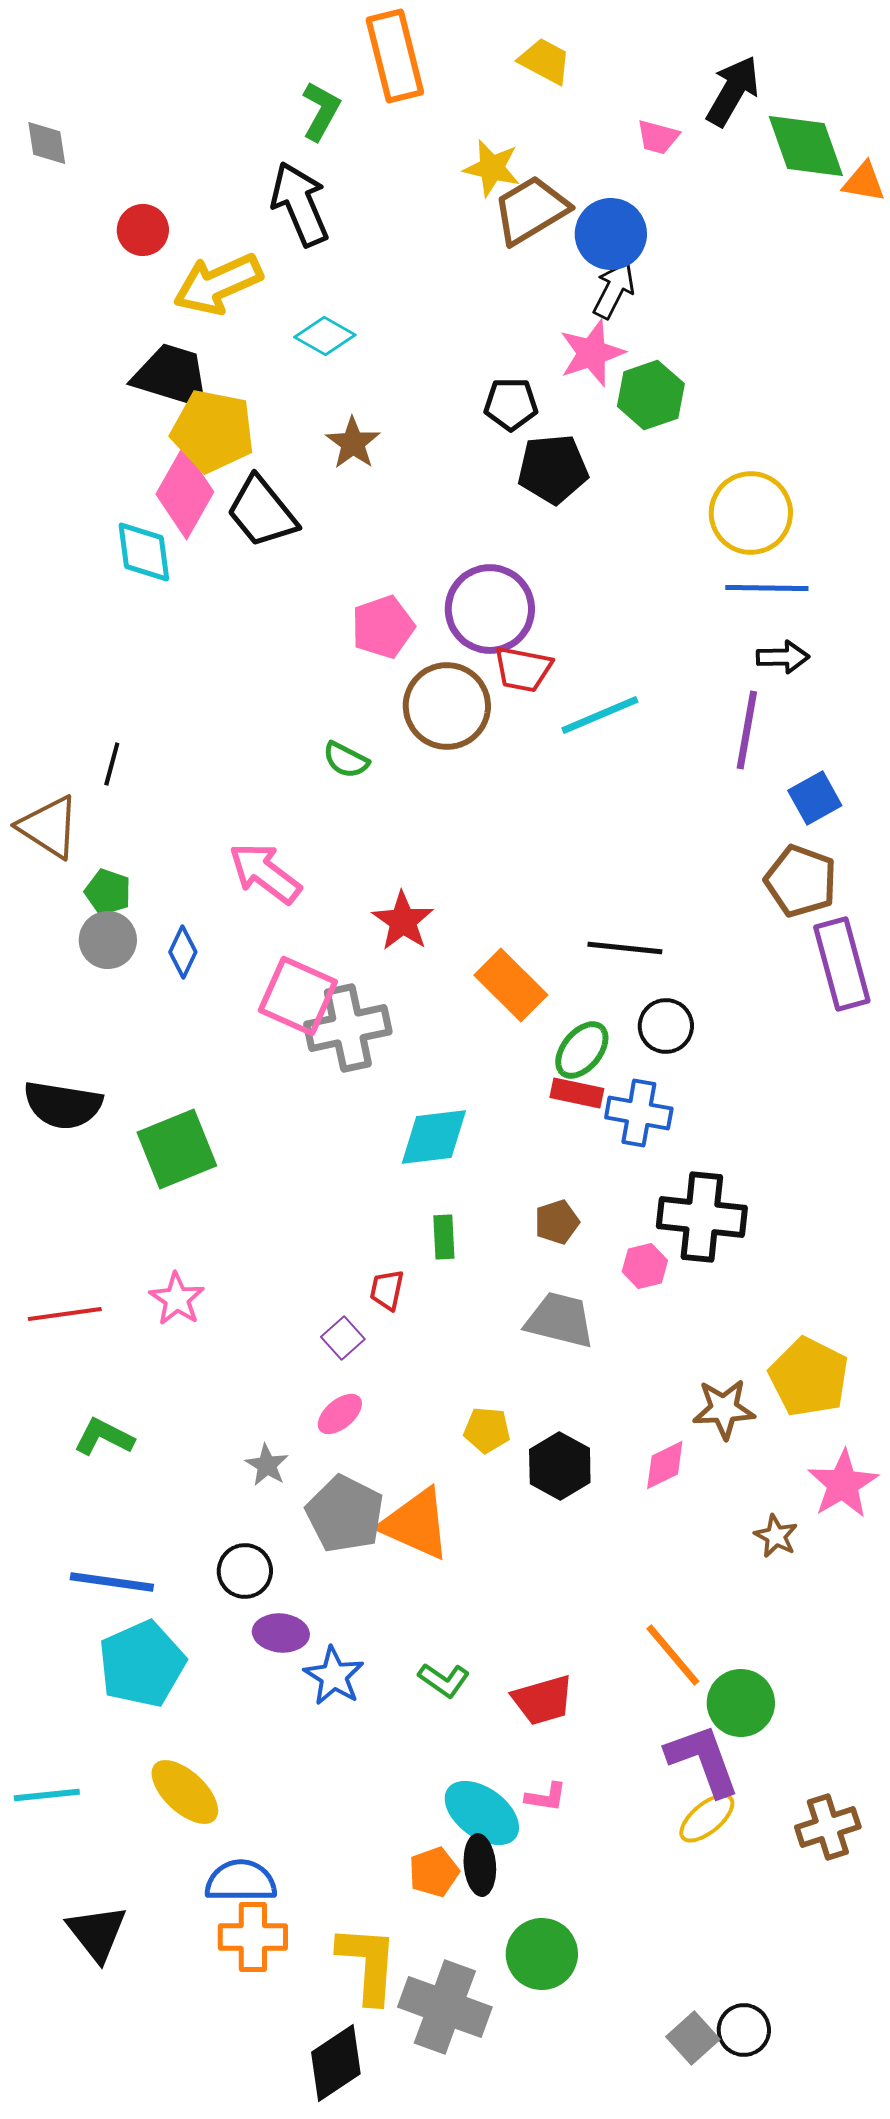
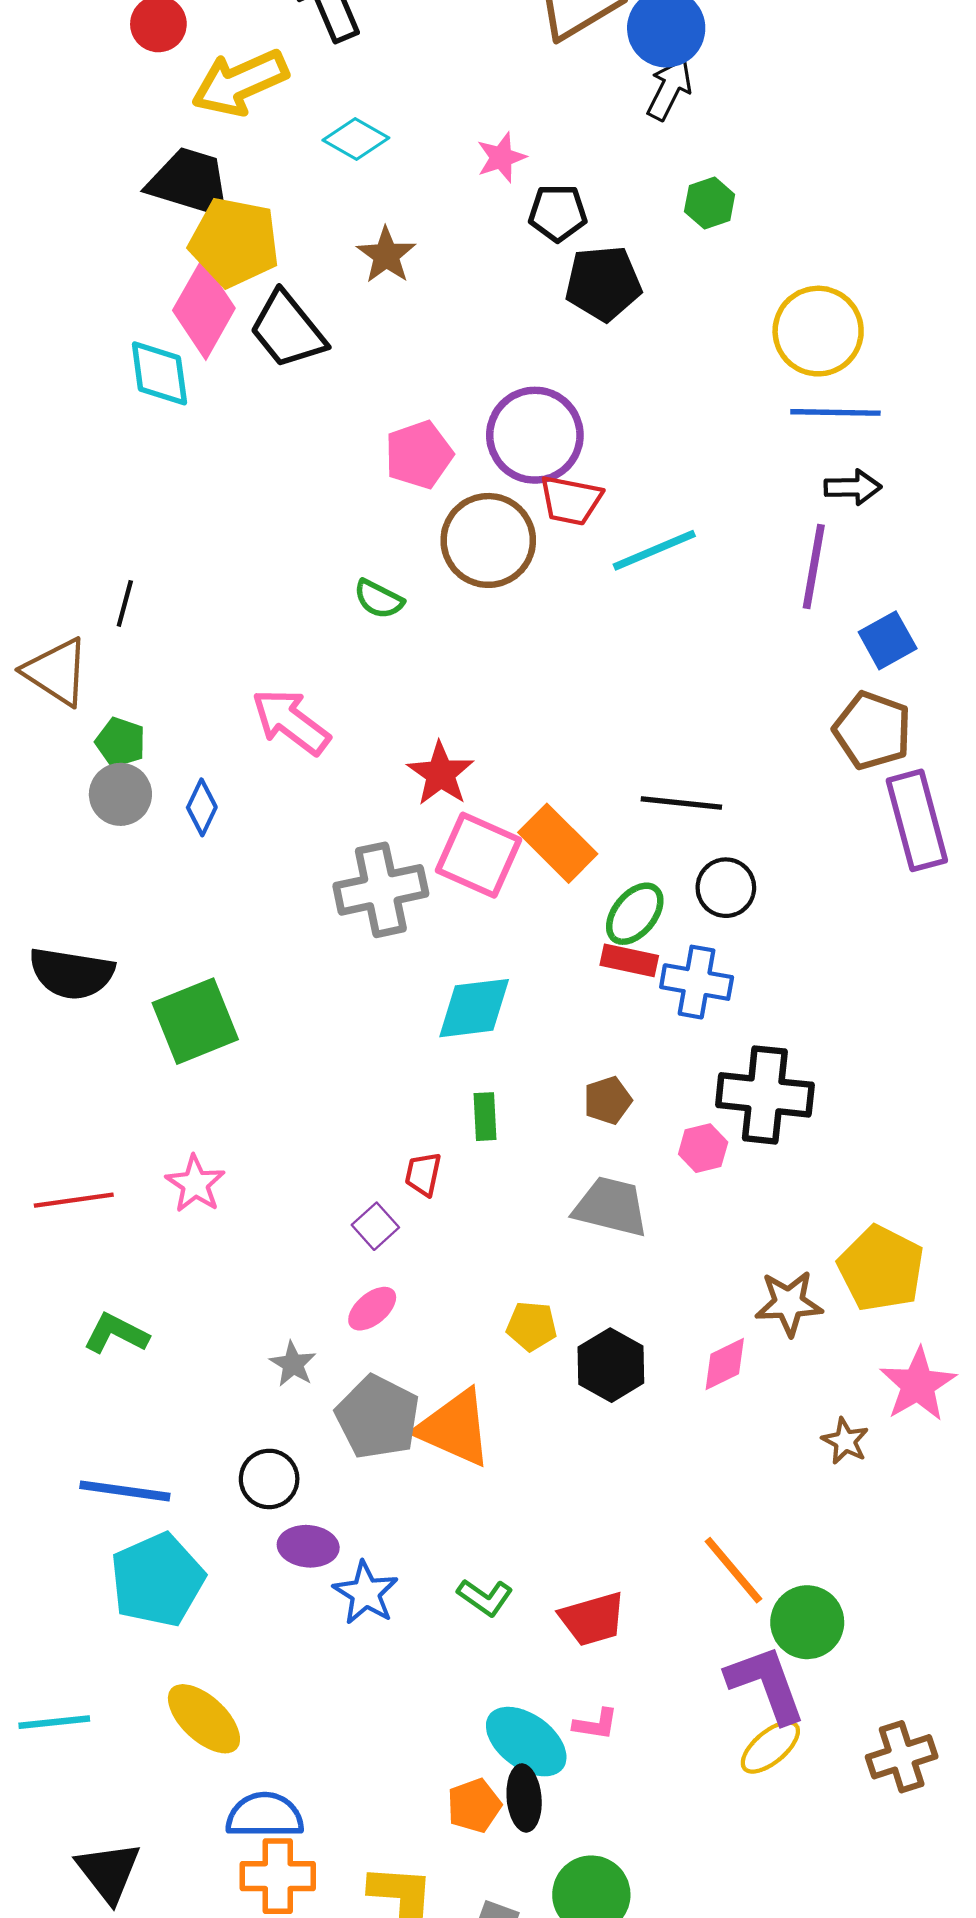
pink star: (592, 353) -> (501, 157), moved, size x0.7
green hexagon: (651, 395) -> (710, 203), size x0.7
pink square: (298, 996) -> (478, 855), moved

